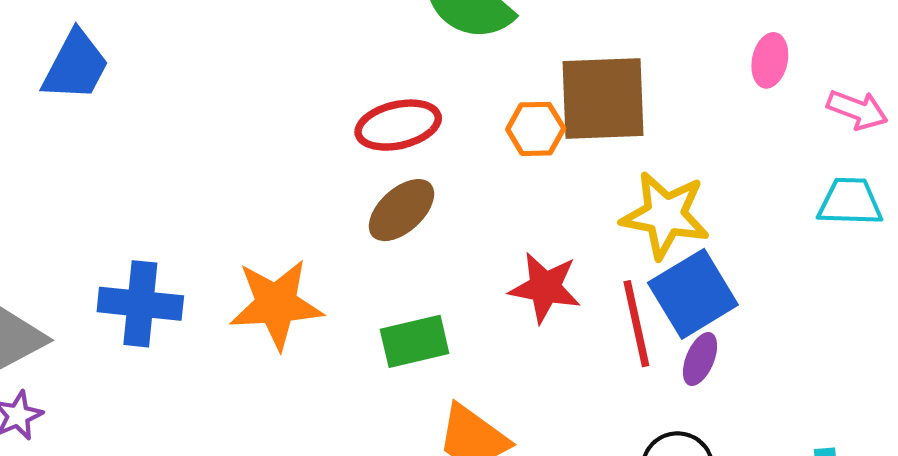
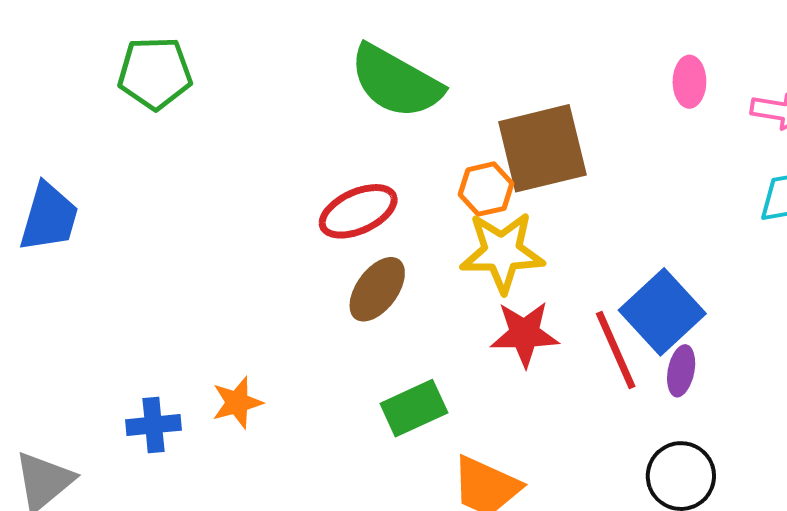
yellow star: (665, 215) -> (502, 252), moved
blue cross: (140, 304) -> (154, 425), size x0.7
orange star: (276, 304) -> (237, 403), moved, size x0.6

